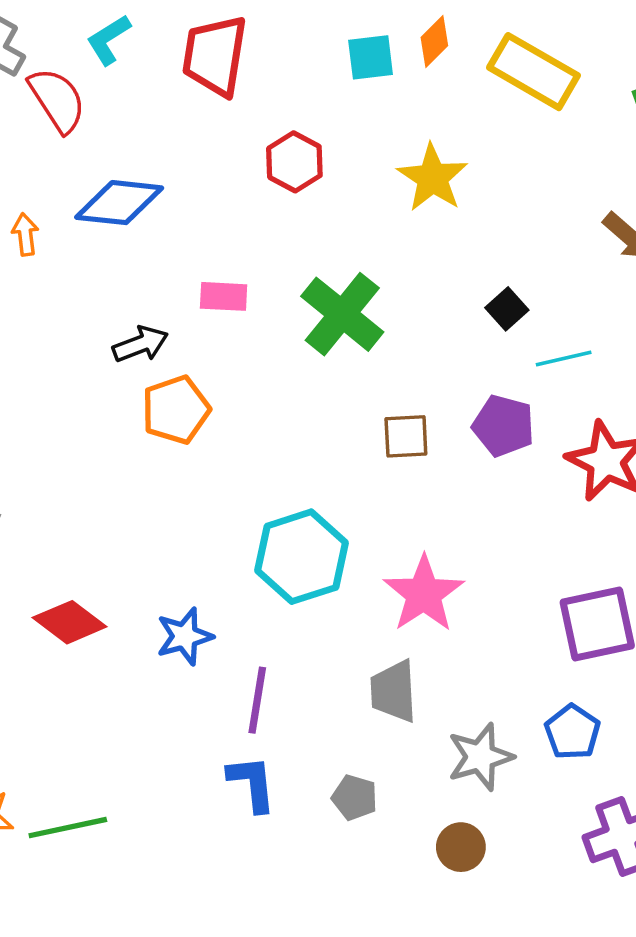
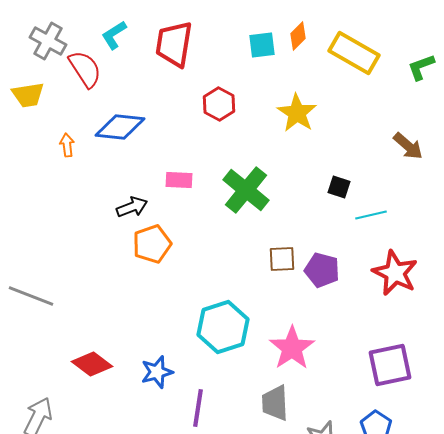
black square: (507, 309) -> (339, 187), turned -30
purple pentagon: (503, 426) -> (322, 270), moved

